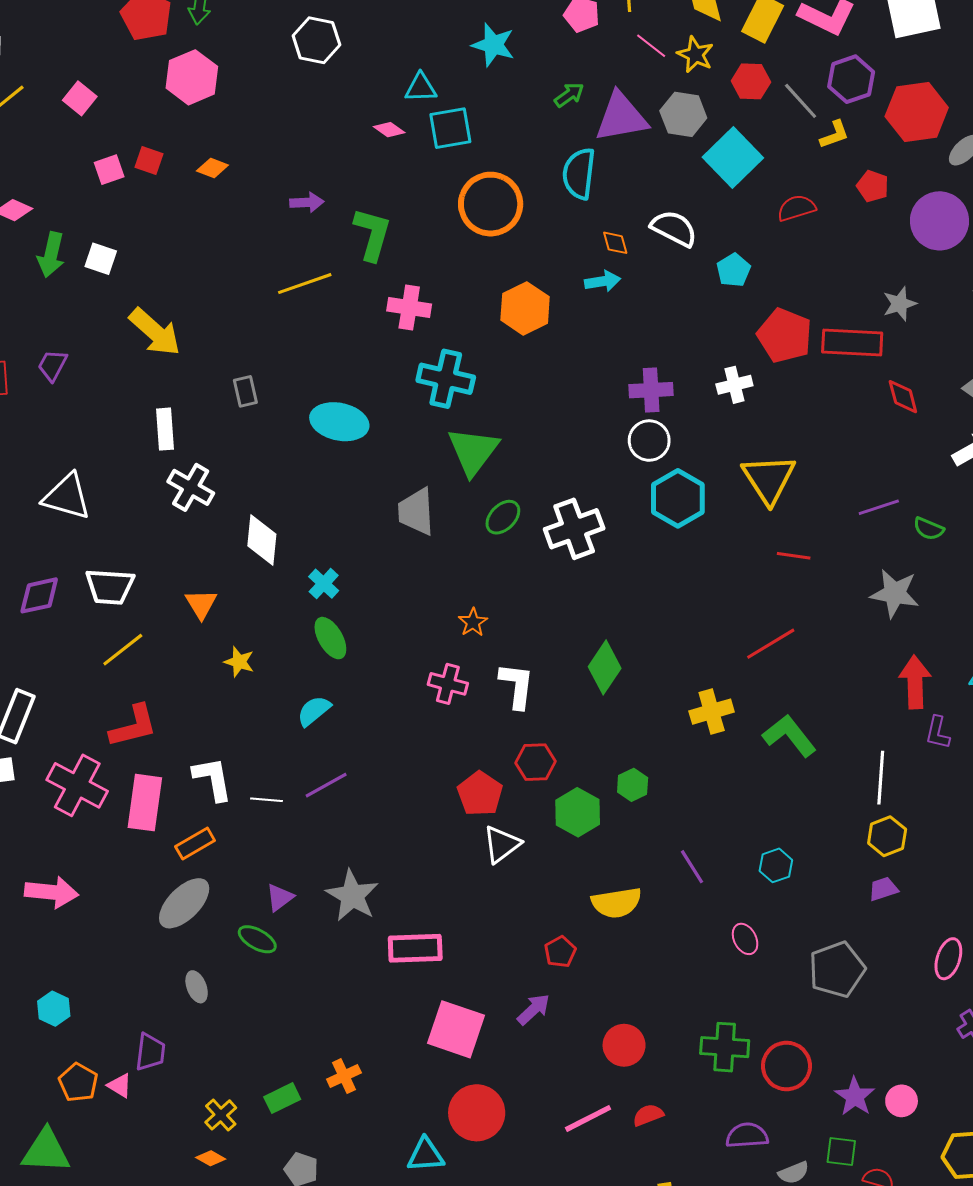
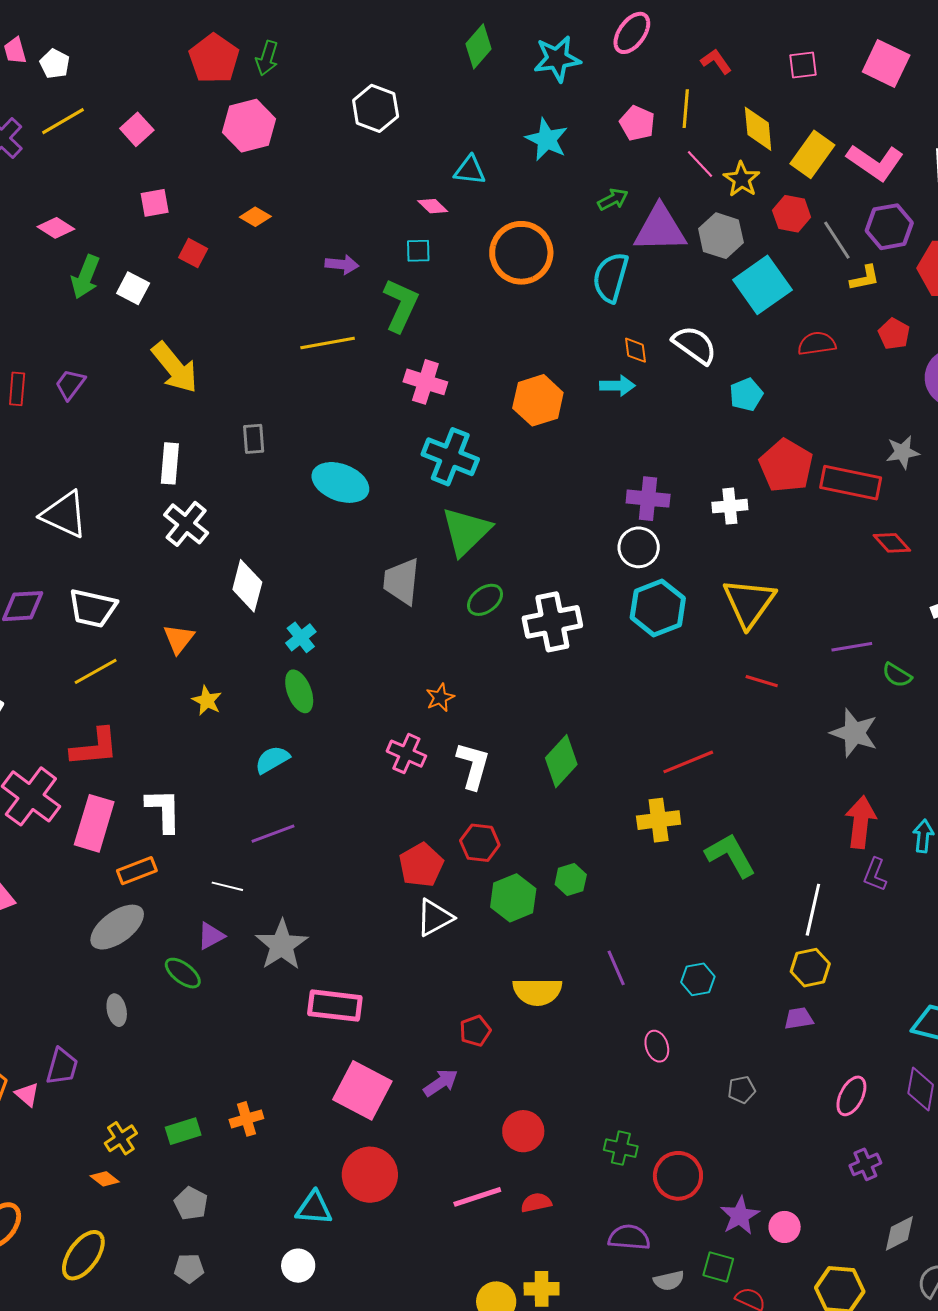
cyan square: (450, 128) -> (418, 251), moved, size x0.6
red square: (149, 161) -> (193, 253), moved
orange circle: (491, 204) -> (521, 253), moved
red diamond: (903, 397) -> (892, 543), turned -36
red line: (771, 644) -> (688, 762), moved
white line: (267, 800) -> (227, 886), moved
gray pentagon: (837, 970) -> (742, 1090), size x0.5
green cross: (725, 1047) -> (621, 1148), size x0.7

